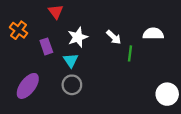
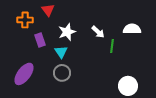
orange cross: (18, 30) -> (25, 20), moved, turned -35
white circle: (167, 94) -> (128, 86), moved

